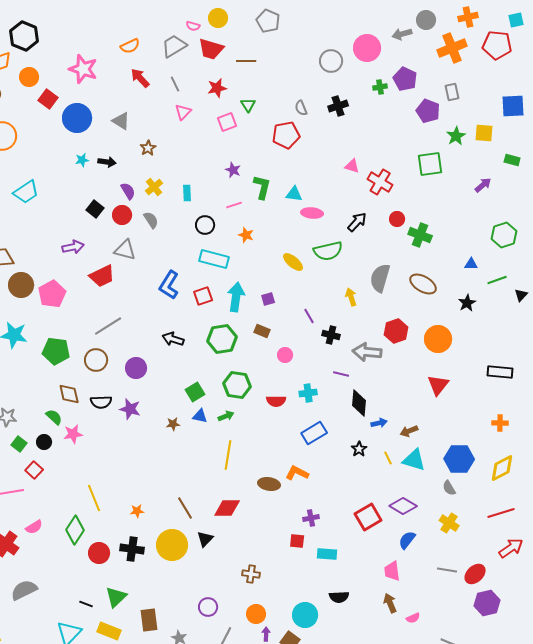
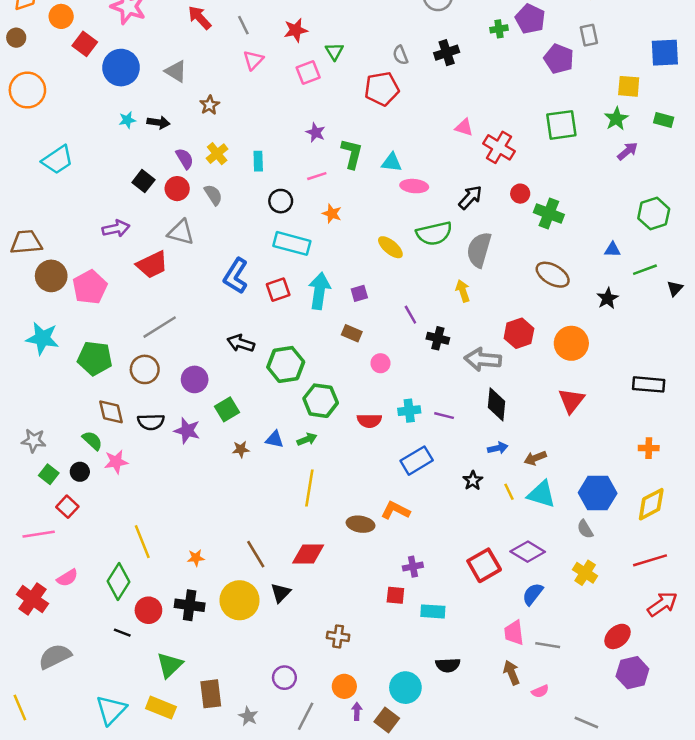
green star: (456, 136) -> (616, 119), moved
gray semicircle: (380, 278) -> (479, 250), moved
green hexagon: (222, 339) -> (286, 364), moved
purple line: (341, 374) -> (444, 416), moved
green square: (195, 392) -> (227, 409), moved
black diamond: (359, 403) -> (497, 404), moved
gray line: (447, 570) -> (548, 645), moved
black line: (86, 604) -> (122, 633), moved

